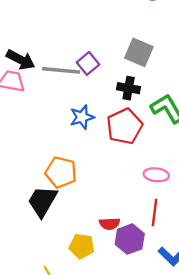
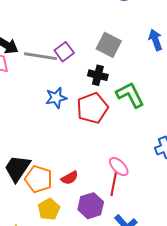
orange pentagon: (61, 172) -> (39, 179), moved
pink ellipse: (156, 175) -> (119, 167), moved, turned 35
red semicircle: (110, 224) -> (70, 178), moved, turned -30
yellow pentagon: (82, 246) -> (49, 209), turned 30

